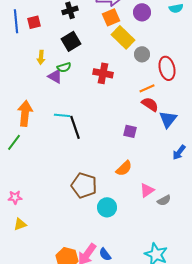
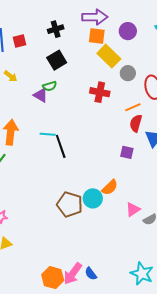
orange square: (111, 17) -> (97, 36), turned 30
yellow arrow: (41, 57) -> (11, 76), moved, turned -56
red cross: (103, 73) -> (100, 92), moved
red semicircle: (150, 104) -> (136, 123), turned -108
purple square: (130, 131) -> (127, 152), moved
cyan circle: (107, 207) -> (93, 198), moved

